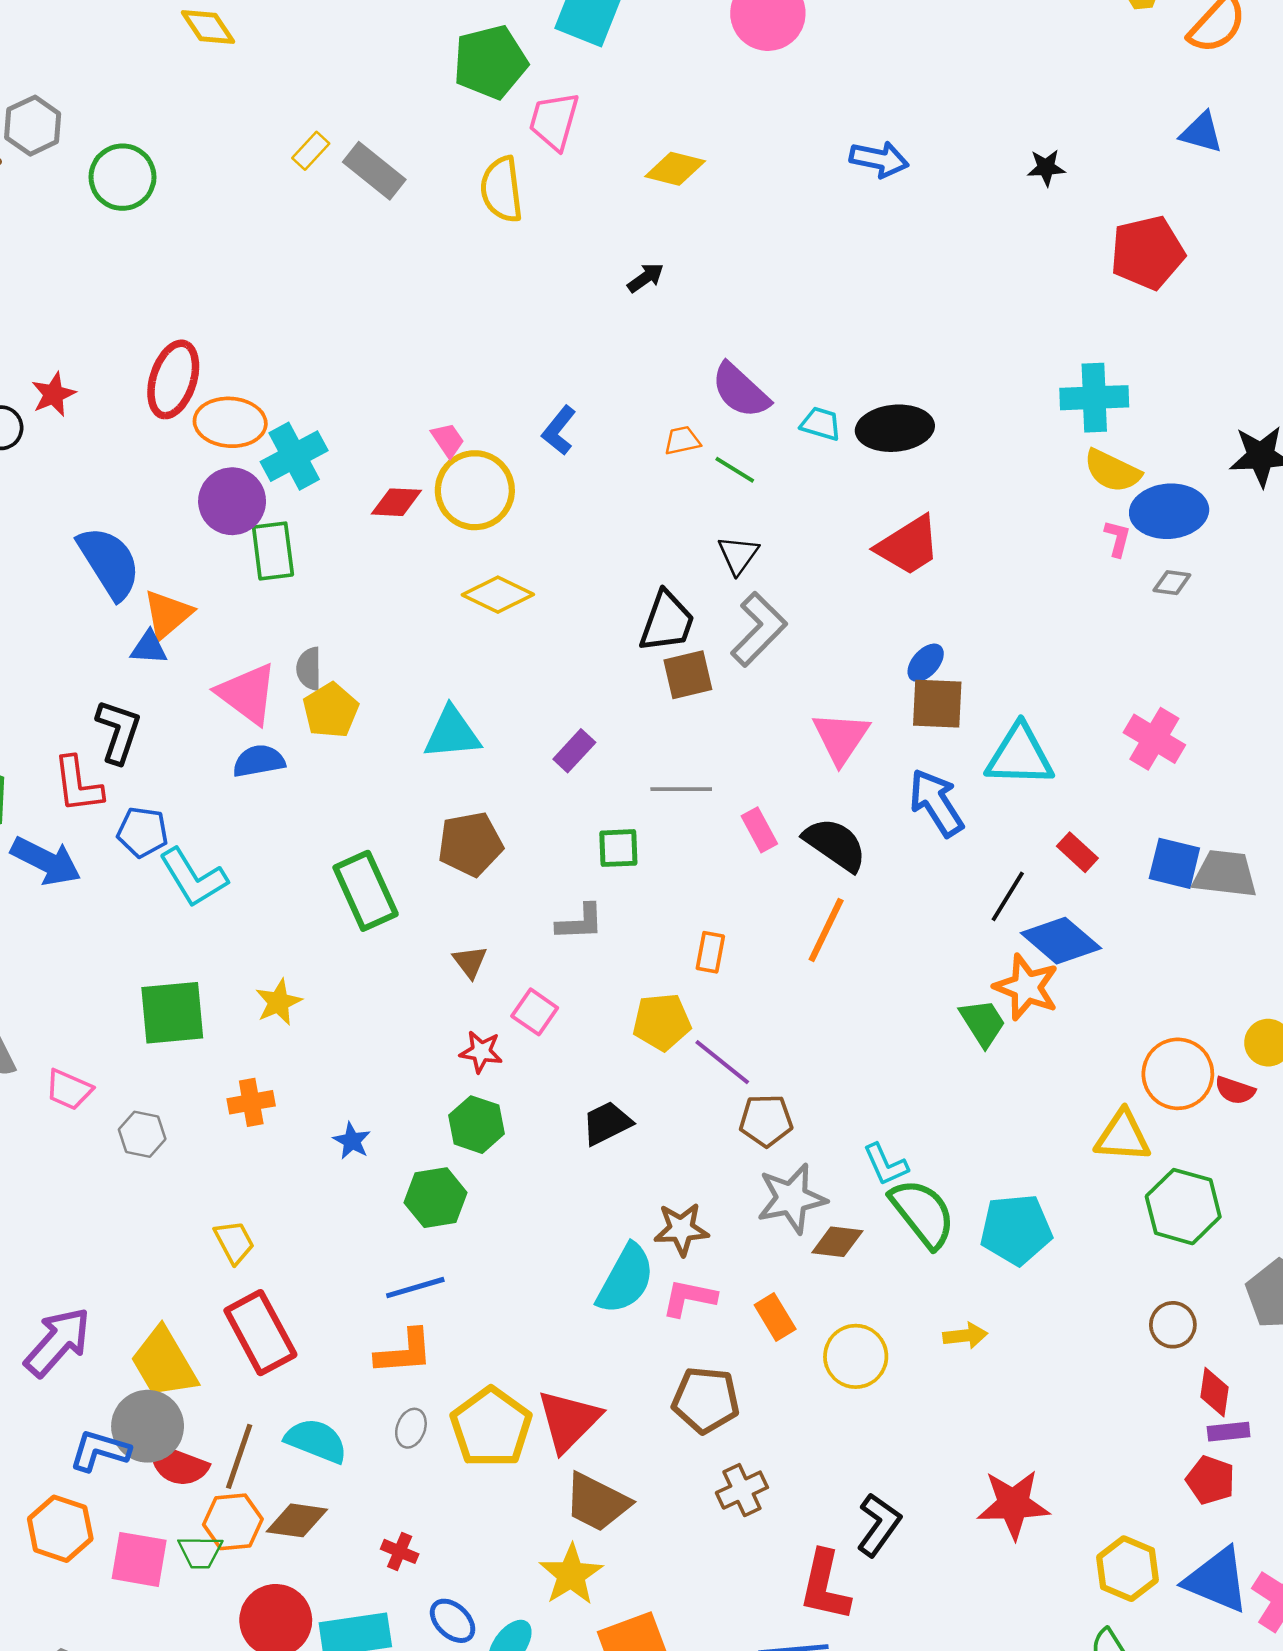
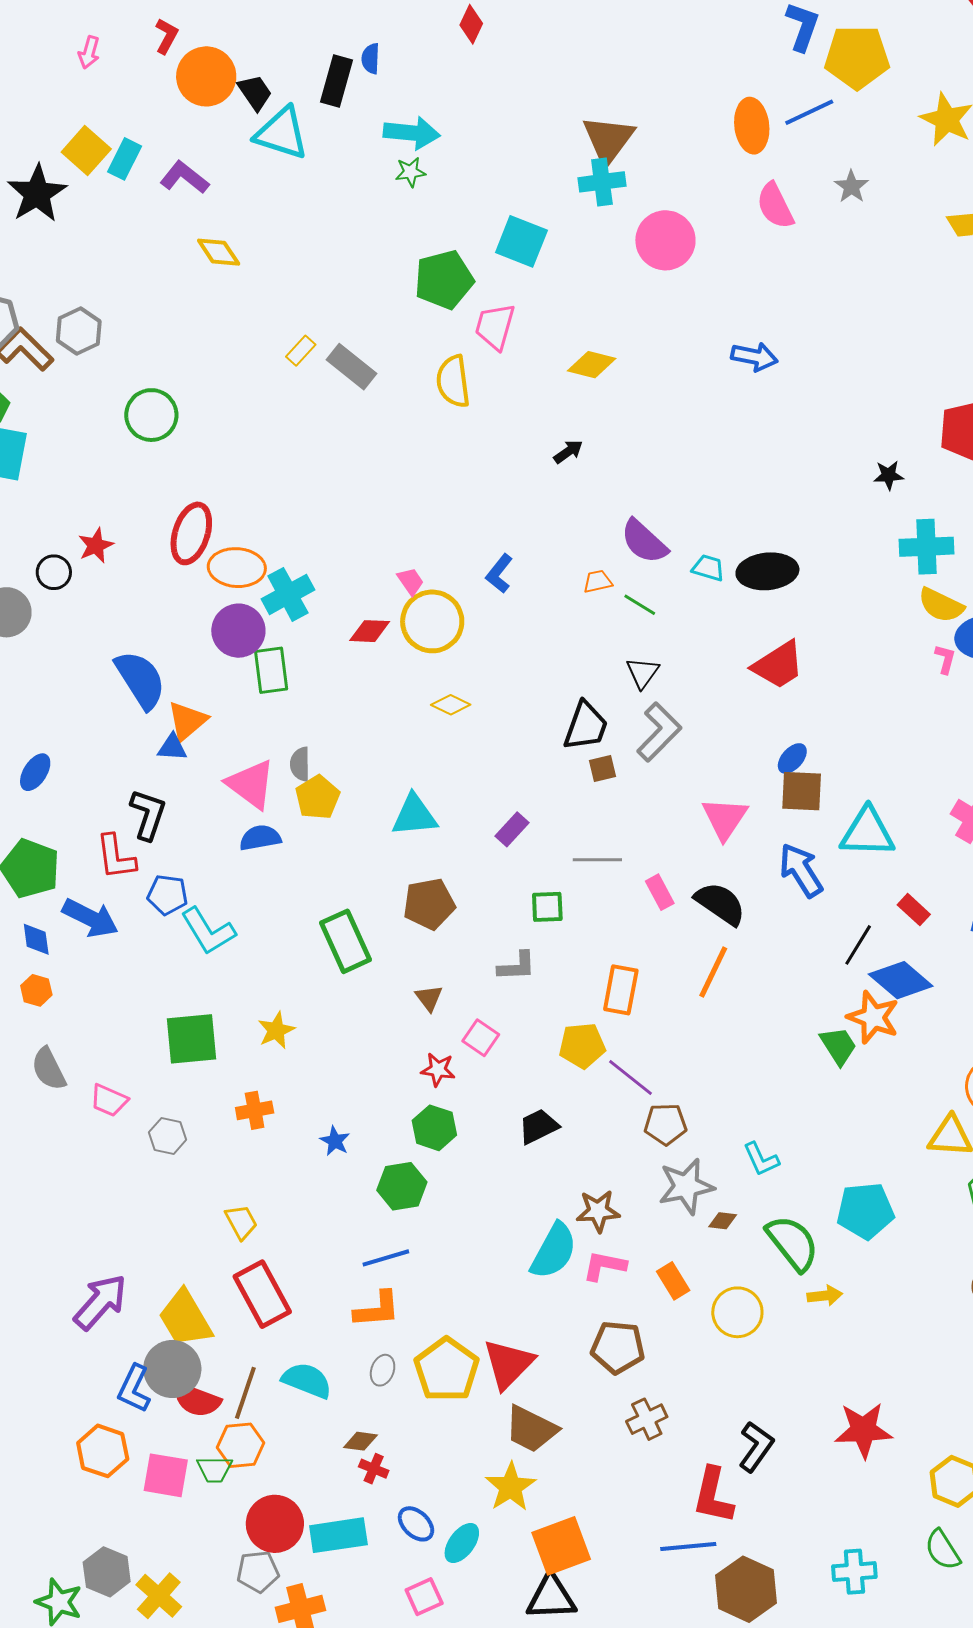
black star: (1046, 168) -> (889, 475), moved
green circle: (122, 177) -> (151, 415), moved
yellow diamond: (498, 595) -> (451, 705), size x0.7
brown square: (688, 675) -> (603, 768), size x0.7
orange rectangle: (710, 952) -> (621, 990), size x1.5
green semicircle: (923, 1213) -> (793, 1243), moved
brown diamond: (837, 1242) -> (723, 1221), size x0.7
blue L-shape: (100, 1451) -> (134, 1389), turned -81
brown diamond: (297, 1520) -> (360, 1441), moved, size x0.7

